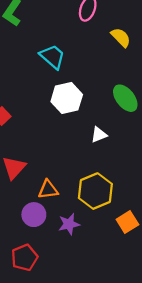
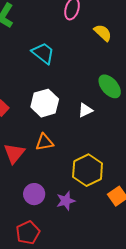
white hexagon: (67, 98) -> (45, 103), moved
white triangle: (99, 135) -> (85, 110), moved
orange triangle: (48, 190) -> (44, 142), moved

